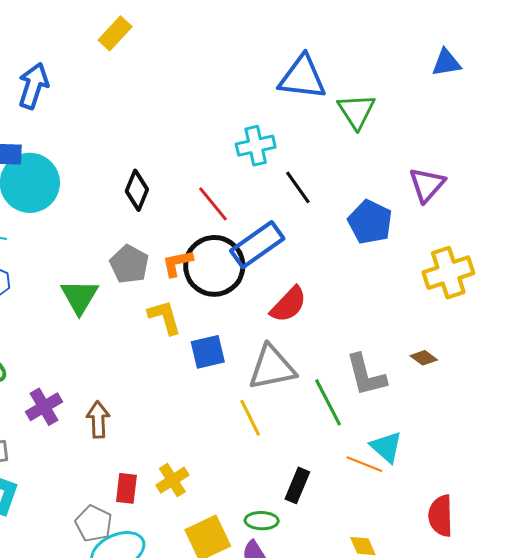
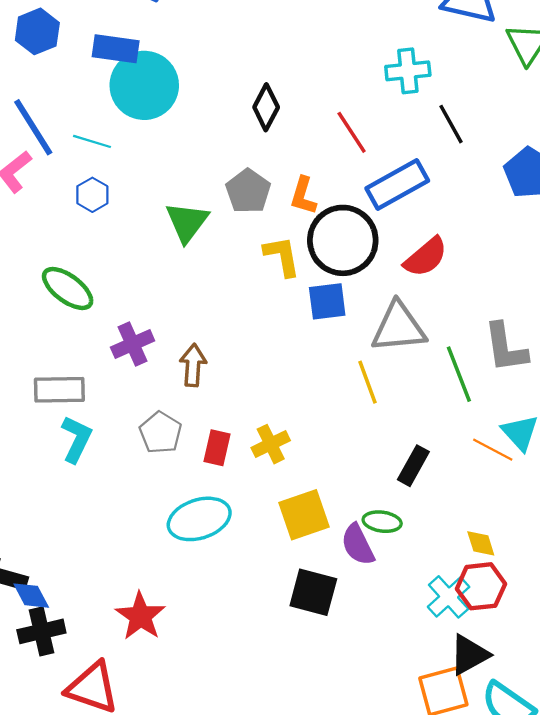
orange L-shape: (177, 263) -> (303, 196), turned -68
black circle: (214, 266) -> (343, 240), moved
green ellipse: (262, 521) -> (382, 522), moved
gray pentagon: (94, 524) -> (161, 433), moved

